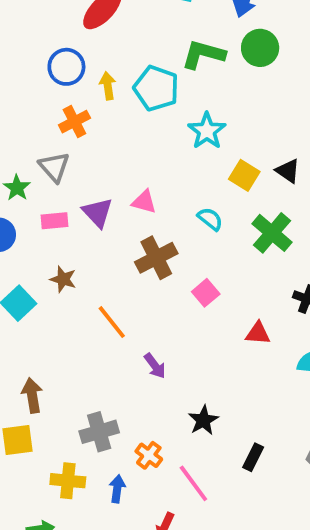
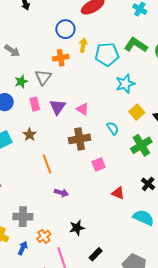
cyan pentagon: (156, 88) -> (107, 54), turned 30
pink rectangle: (54, 221) -> (35, 104), turned 64
purple arrow: (155, 366) -> (61, 193), turned -56

